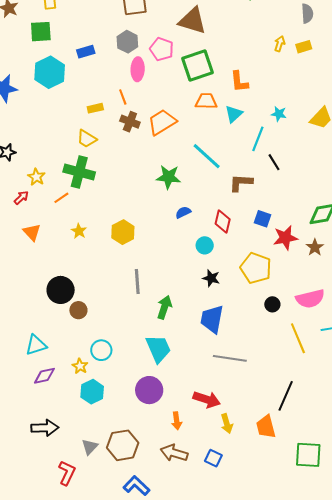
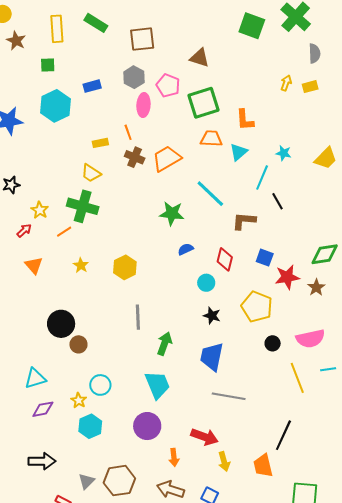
brown triangle: (192, 21) -> (200, 58), size x0.7
green square: (41, 32) -> (48, 65), size x0.7

